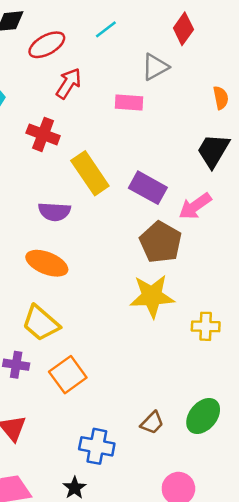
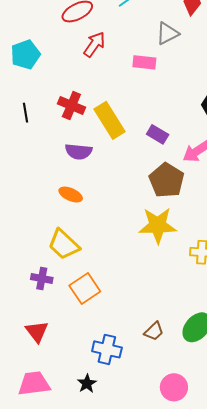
red cross: (43, 134) -> (71, 106), moved
purple rectangle: (148, 188) -> (158, 134), size x0.7
orange ellipse: (47, 263) -> (71, 195), size x0.7

